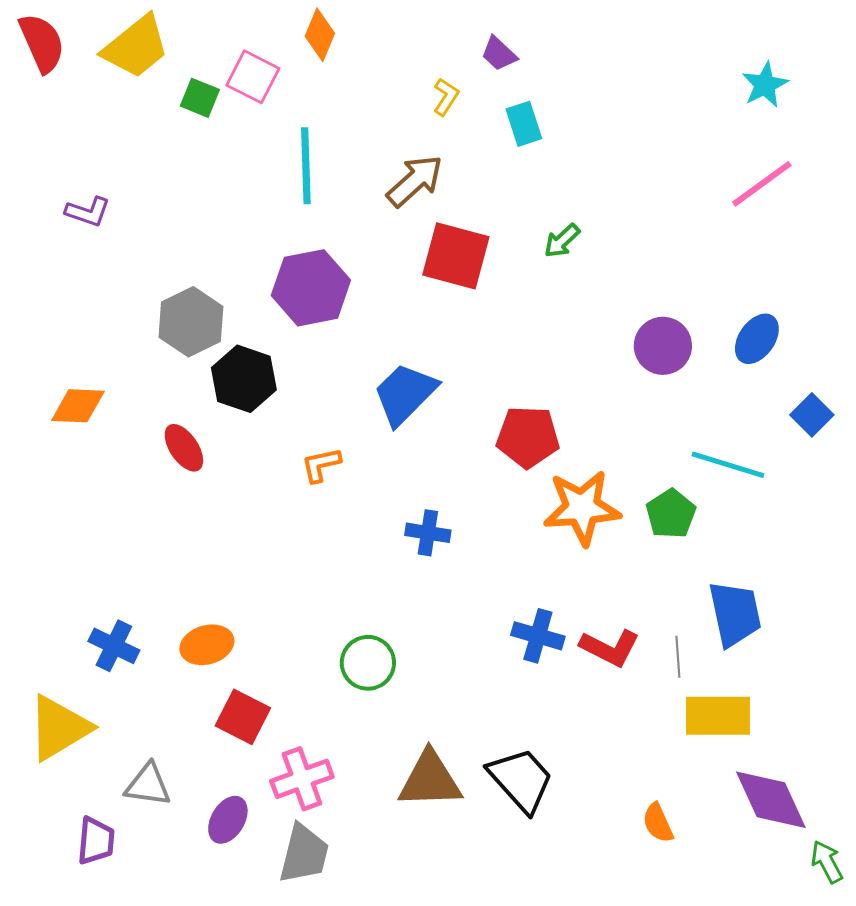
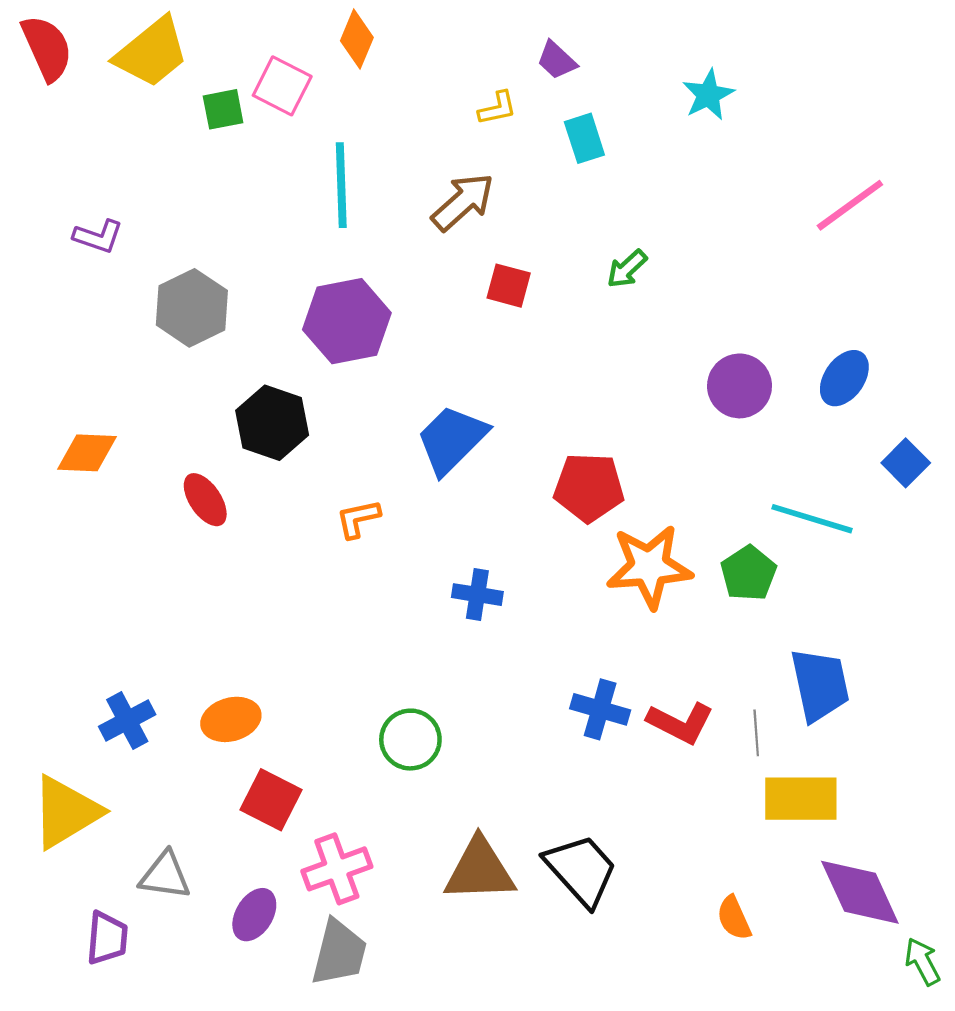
cyan star: (765, 85) -> (708, 95), moved
yellow L-shape: (446, 97) -> (497, 108), turned 45
green square: (200, 98) -> (223, 109), turned -33
red square: (456, 256) -> (509, 286), size x0.6
gray hexagon: (191, 322) -> (192, 308), moved
blue cross: (114, 646) -> (127, 721), turned 36

